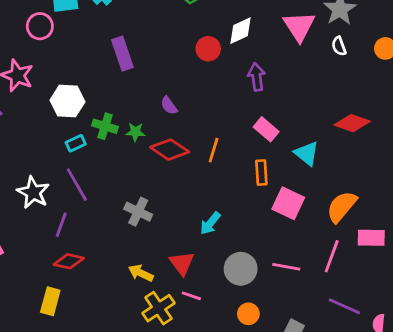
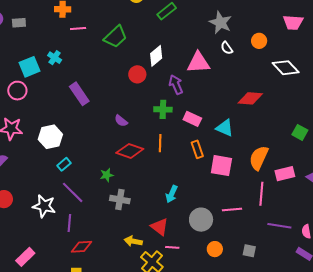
pink triangle: (299, 26) -> (198, 63), moved, turned -45
green cross: (105, 126) -> (163, 109), moved
green star: (135, 132) -> (107, 175), moved

